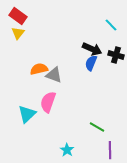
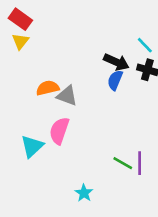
cyan line: (111, 25) -> (145, 45), moved
purple line: (110, 150) -> (140, 163), moved

